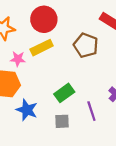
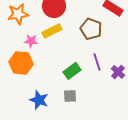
blue star: (27, 110) -> (39, 100), moved
purple line: (91, 111) -> (97, 62), moved

